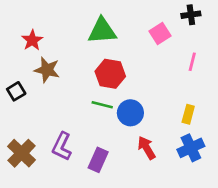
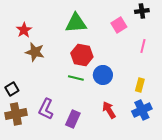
black square: (16, 91) -> (12, 89), moved
blue circle: (130, 113) -> (103, 75), moved
brown cross: (22, 153) -> (16, 114), turned 35

